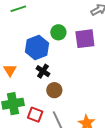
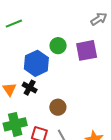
black cross: (43, 71) -> (30, 88), moved

